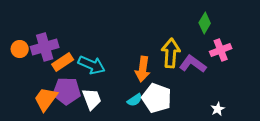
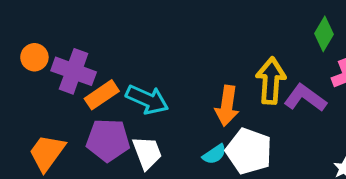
purple cross: (45, 47) -> (74, 71), turned 36
orange circle: (20, 49) -> (34, 57), moved
orange trapezoid: (46, 99) -> (47, 153), moved

